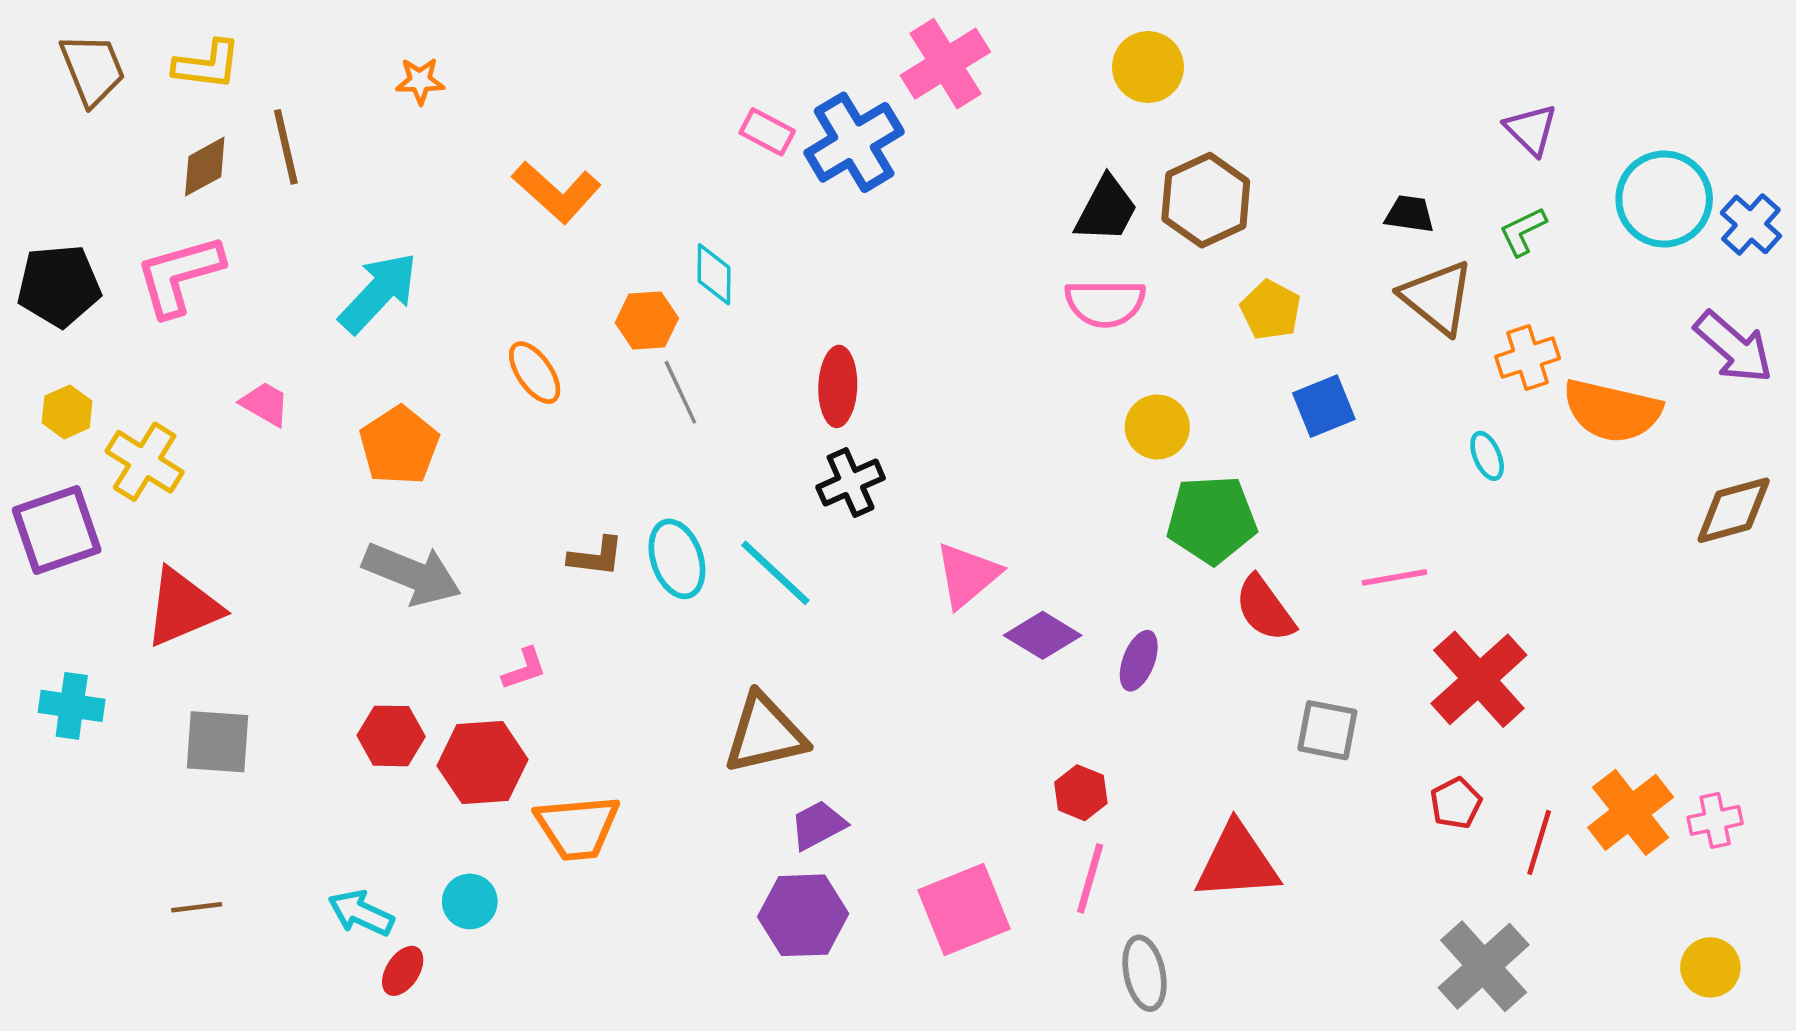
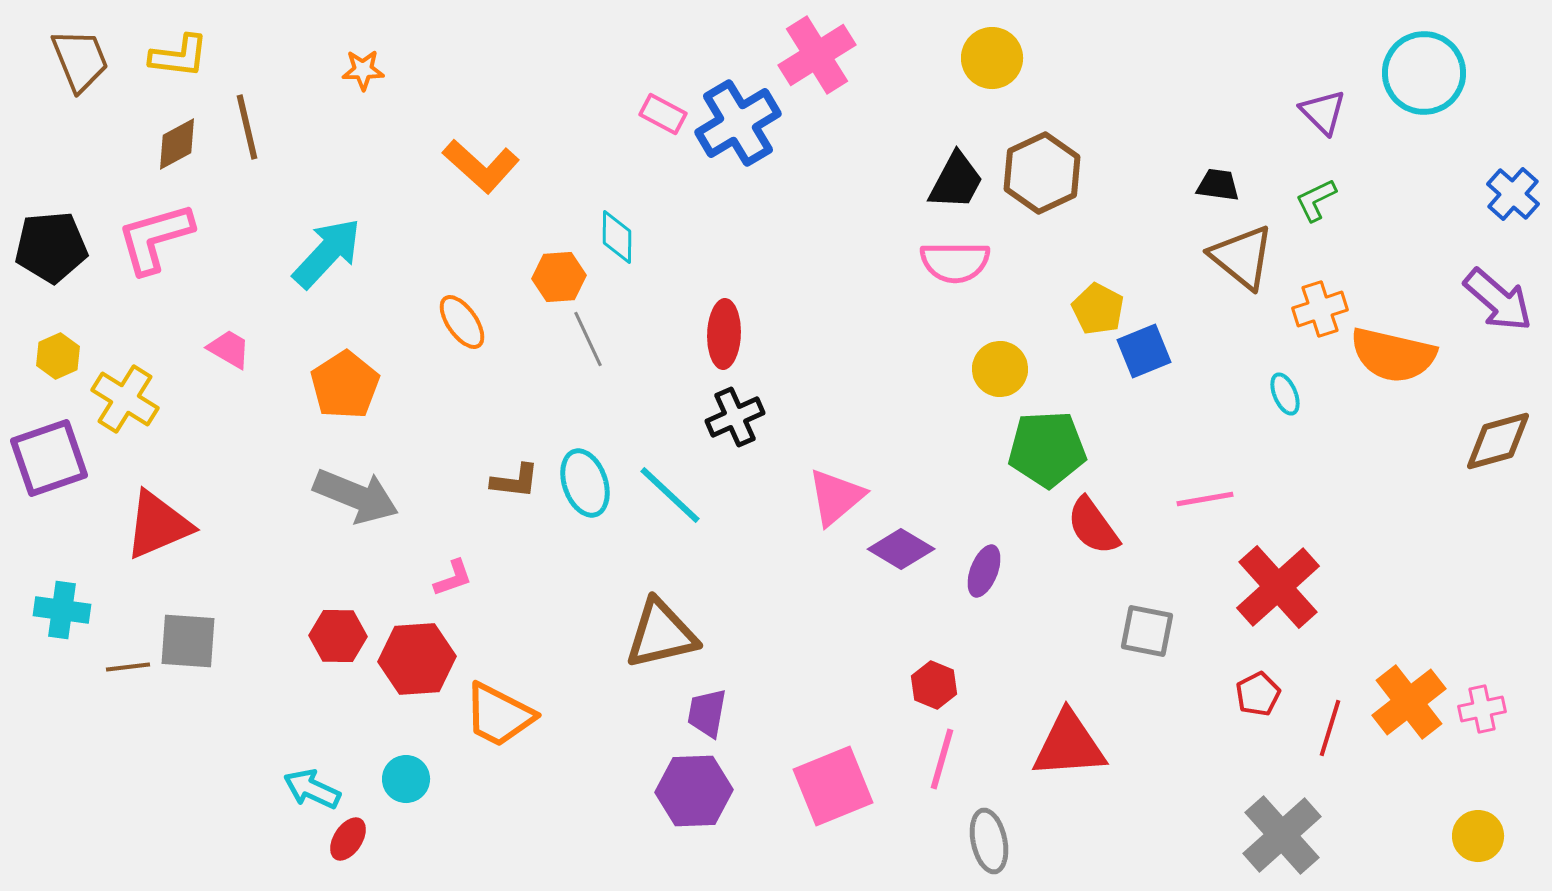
cyan circle: (1664, 199) -> (1424, 73), moved
yellow pentagon: (1271, 310) -> (1098, 309), moved
purple trapezoid: (818, 825) -> (707, 713), turned -52
orange trapezoid: (577, 827) -> (499, 715), turned 32
brown line: (197, 907) -> (128, 667), moved

